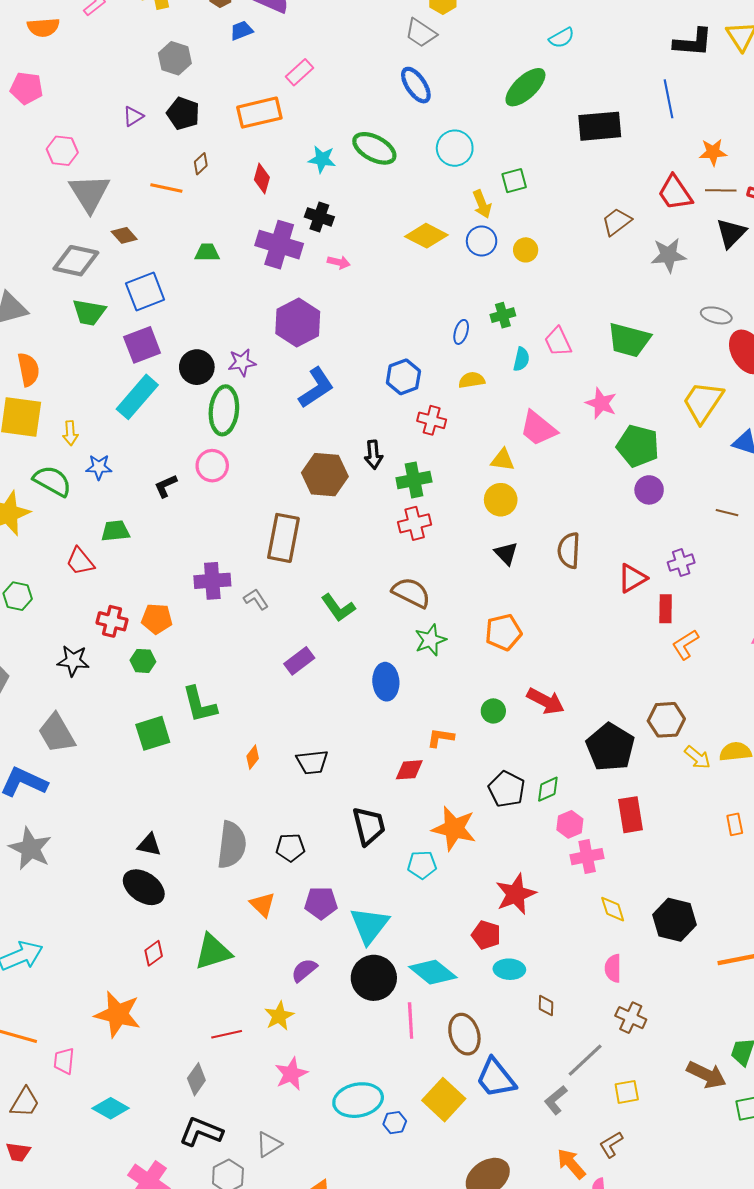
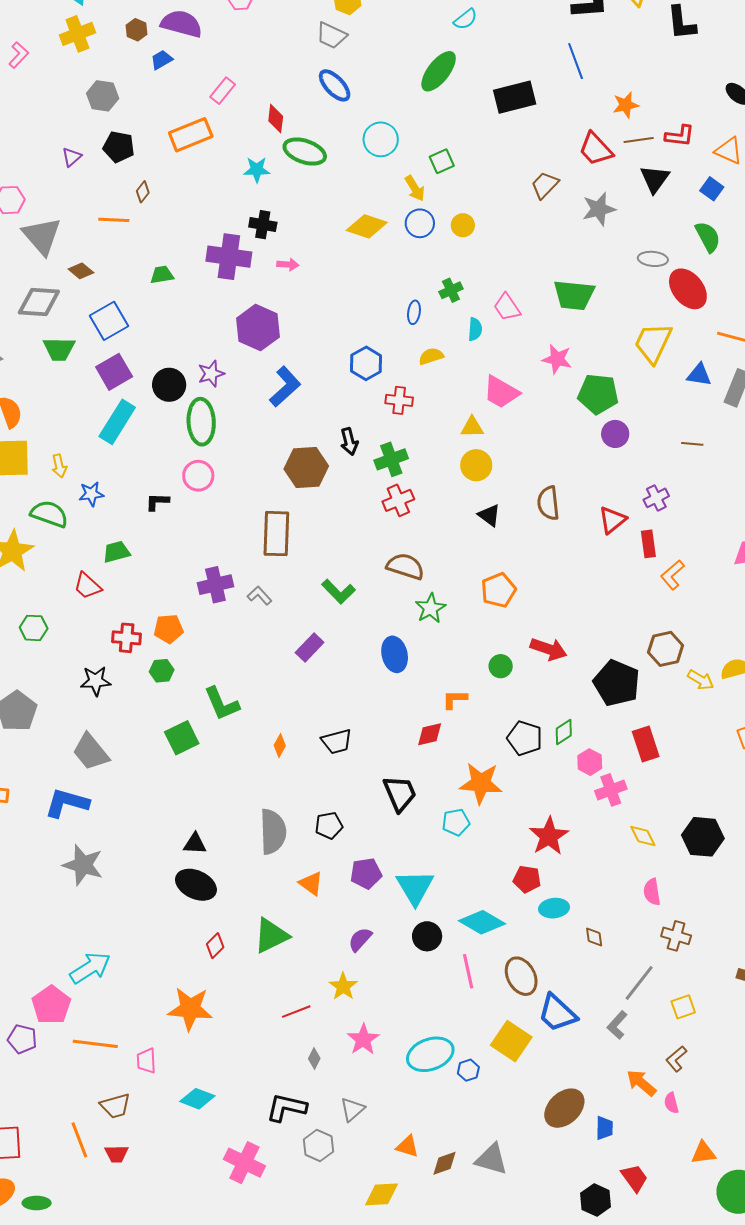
red diamond: (262, 178) -> (276, 119), moved
black L-shape: (166, 486) -> (157, 502), turned 35
black circle: (374, 978) -> (427, 936), size x0.7
gray diamond: (196, 1079) -> (314, 1059), moved, size x0.7
brown trapezoid: (25, 1102) -> (115, 1106), turned 52

